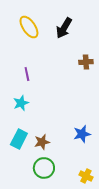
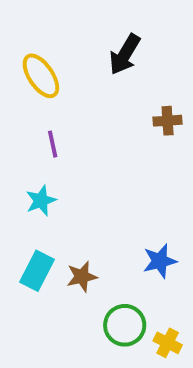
yellow ellipse: (29, 27) -> (41, 76), moved
green circle: (44, 168) -> (125, 325), moved

